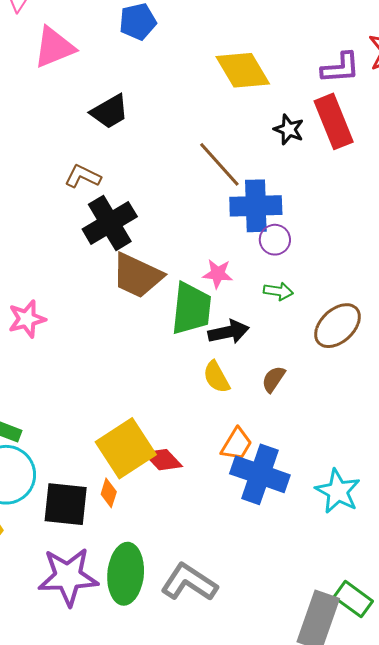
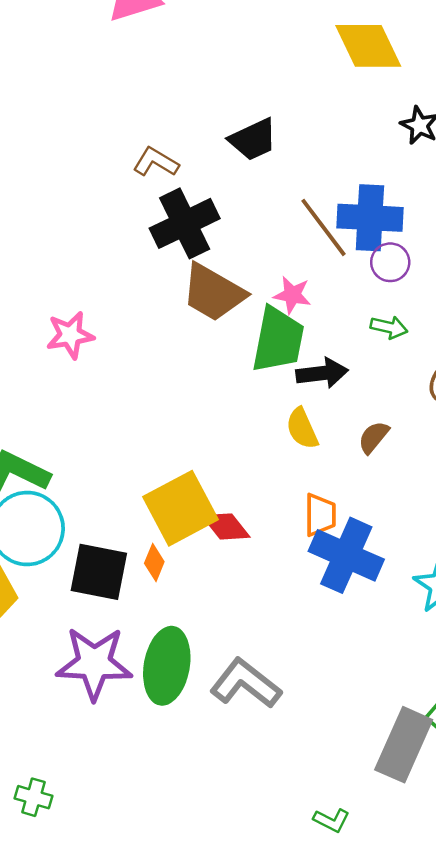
black trapezoid: (110, 111) -> (253, 140), moved
brown line: (219, 164) -> (323, 227), moved
pink star: (218, 274) -> (292, 295), moved
orange trapezoid: (237, 444) -> (320, 515), turned -36

